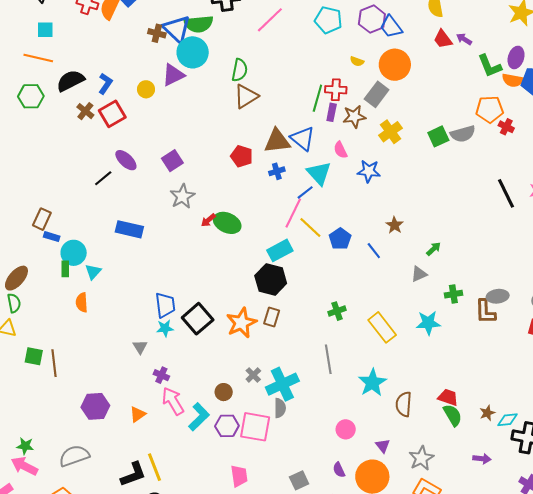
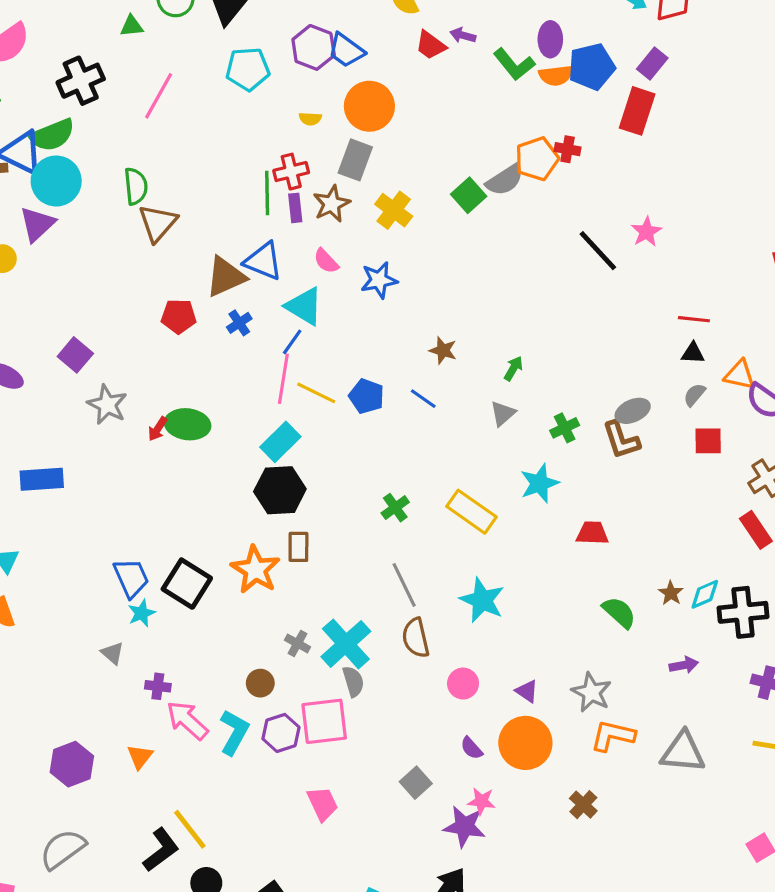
orange pentagon: (490, 109) -> (537, 159), moved
red trapezoid: (448, 397) -> (592, 533), moved
brown semicircle: (404, 404) -> (416, 638), moved

